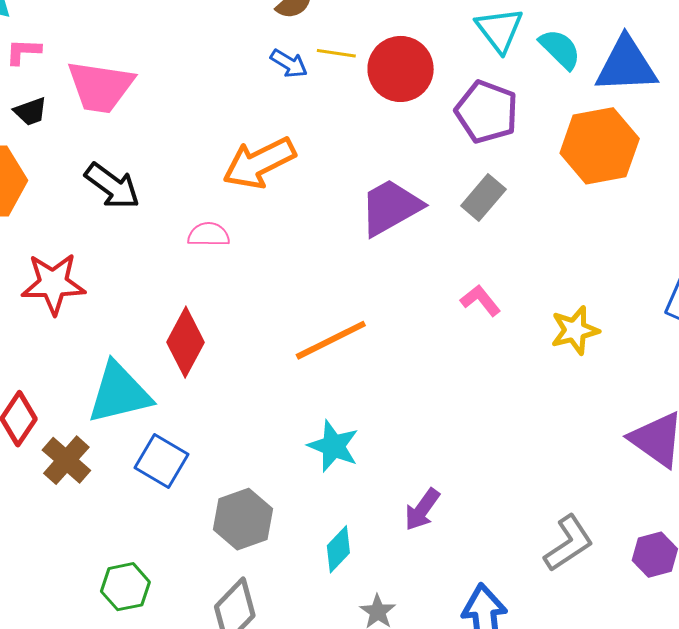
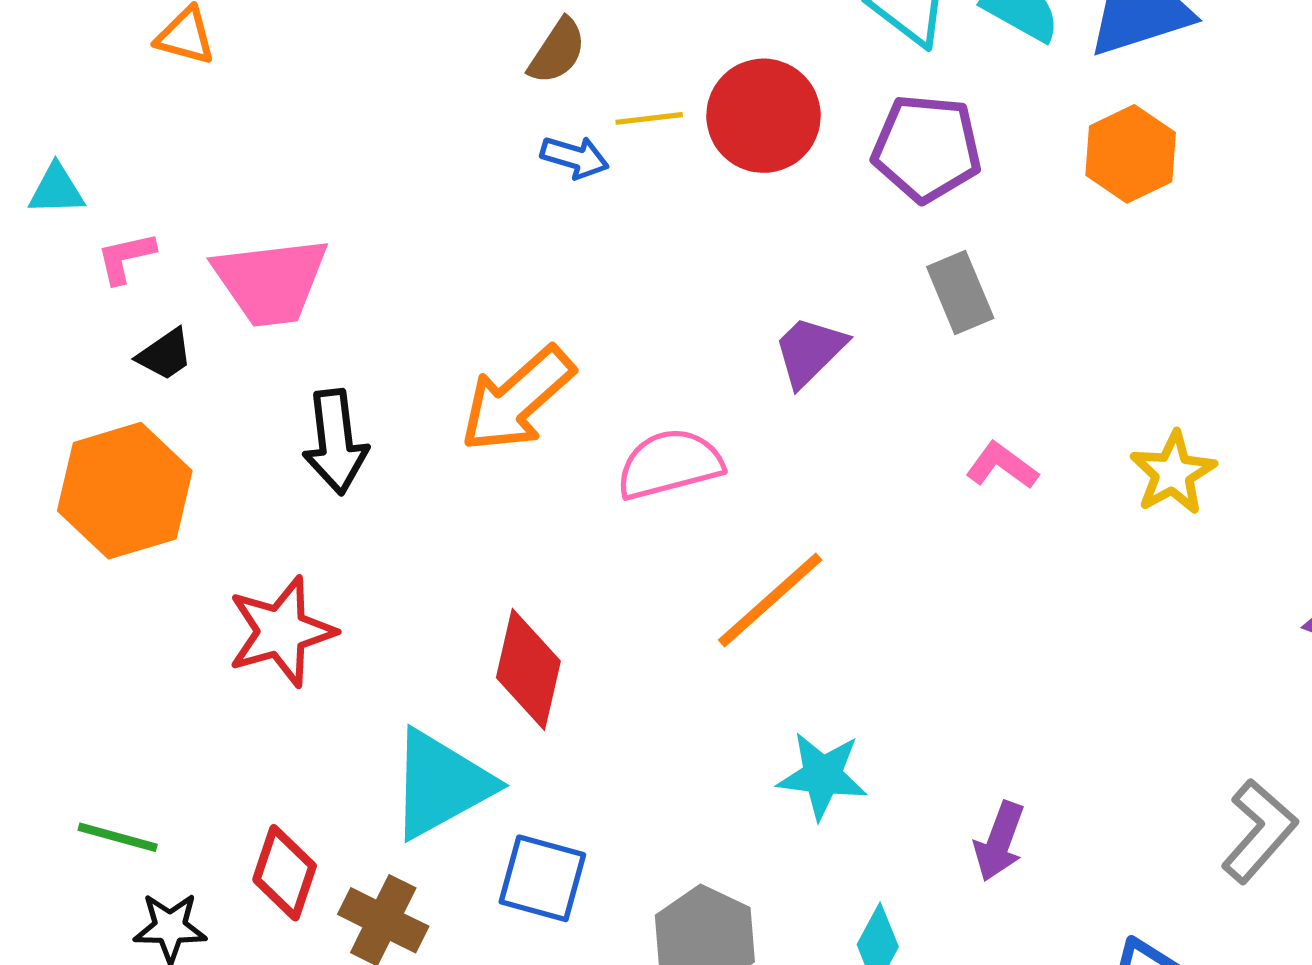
orange hexagon: (600, 146) -> (1131, 154), size x0.7
orange arrow: (259, 163) -> (517, 399), moved
black arrow: (112, 186) -> (335, 442), turned 62
gray rectangle: (483, 197) -> (960, 293), turned -48
purple trapezoid: (391, 207) -> (810, 351), size x0.7
pink semicircle: (209, 235) -> (670, 464), moved, size x1.5

